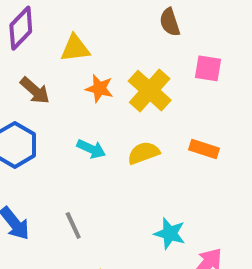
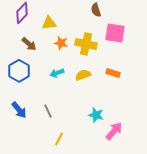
pink square: (208, 68) -> (115, 33), size x1.5
yellow cross: (150, 91) -> (86, 44), turned -30
cyan arrow: (91, 149) -> (57, 73), turned 136

